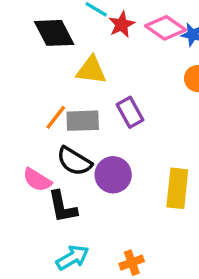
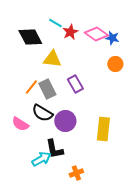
gray rectangle: (83, 121) -> (47, 89), turned 66
black L-shape: (62, 207) -> (54, 149), moved
cyan arrow: (73, 258) -> (41, 159), moved

